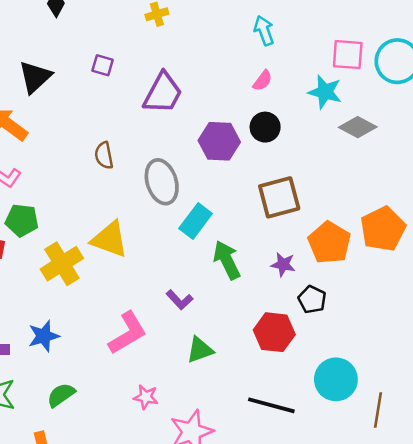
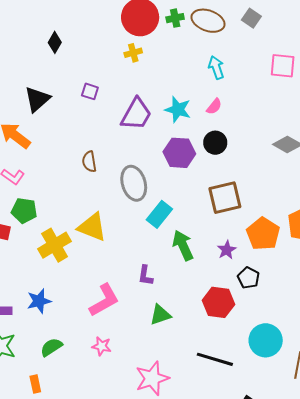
pink square: (348, 55) -> (283, 66), moved
cyan star: (325, 92) -> (178, 110), moved
purple star: (283, 264) -> (227, 250), turned 30
purple L-shape: (180, 300) -> (145, 275), turned 50
pink star: (146, 397) -> (102, 346), moved

